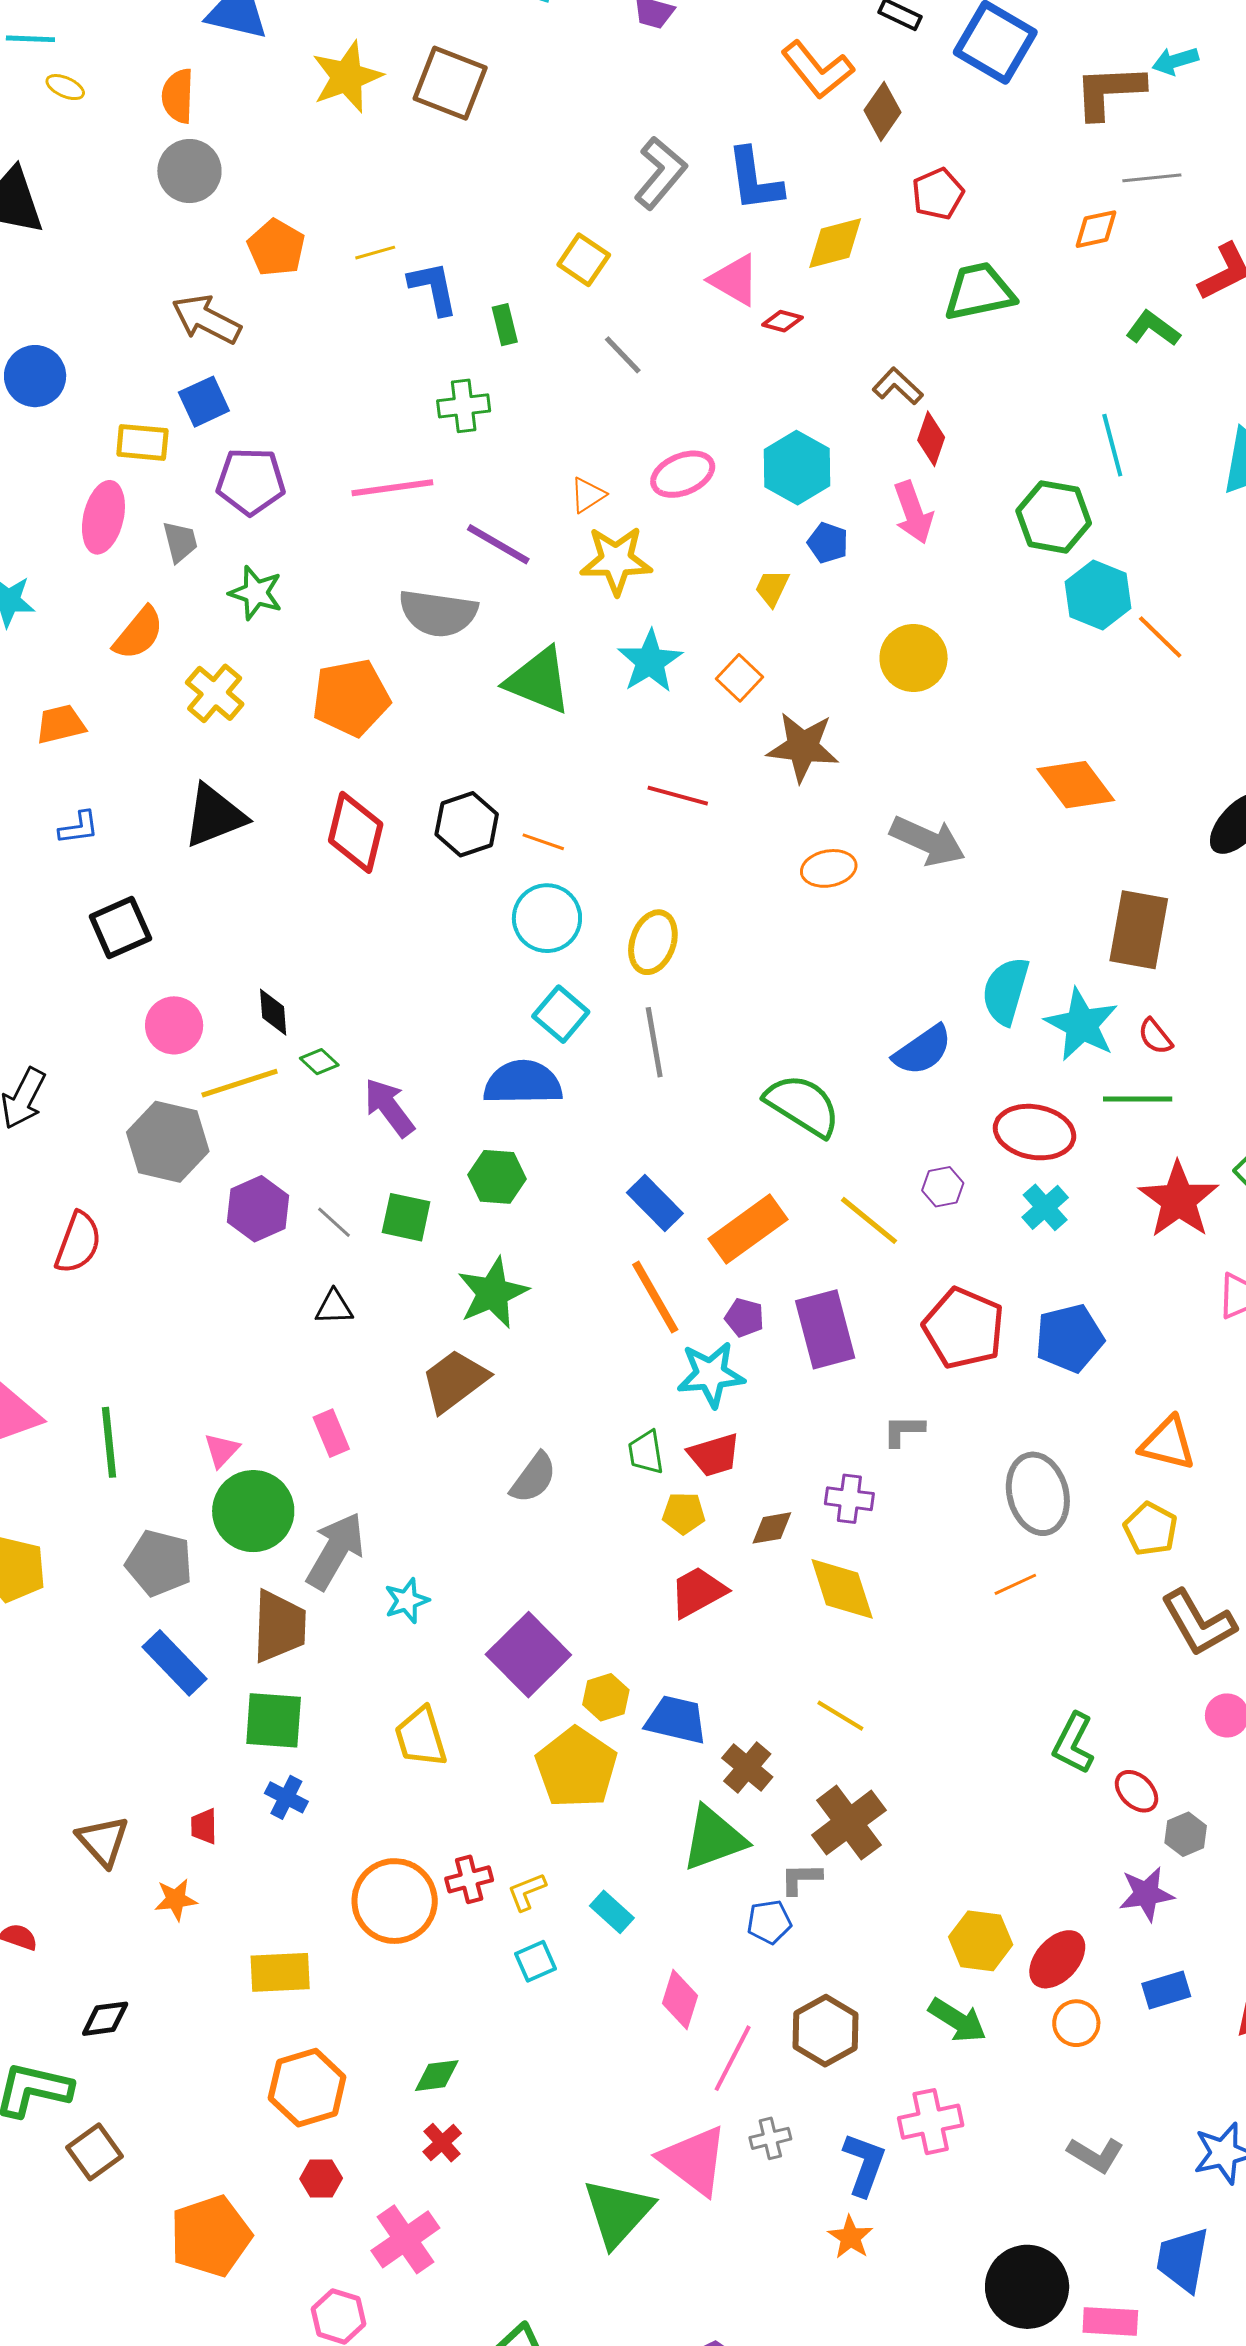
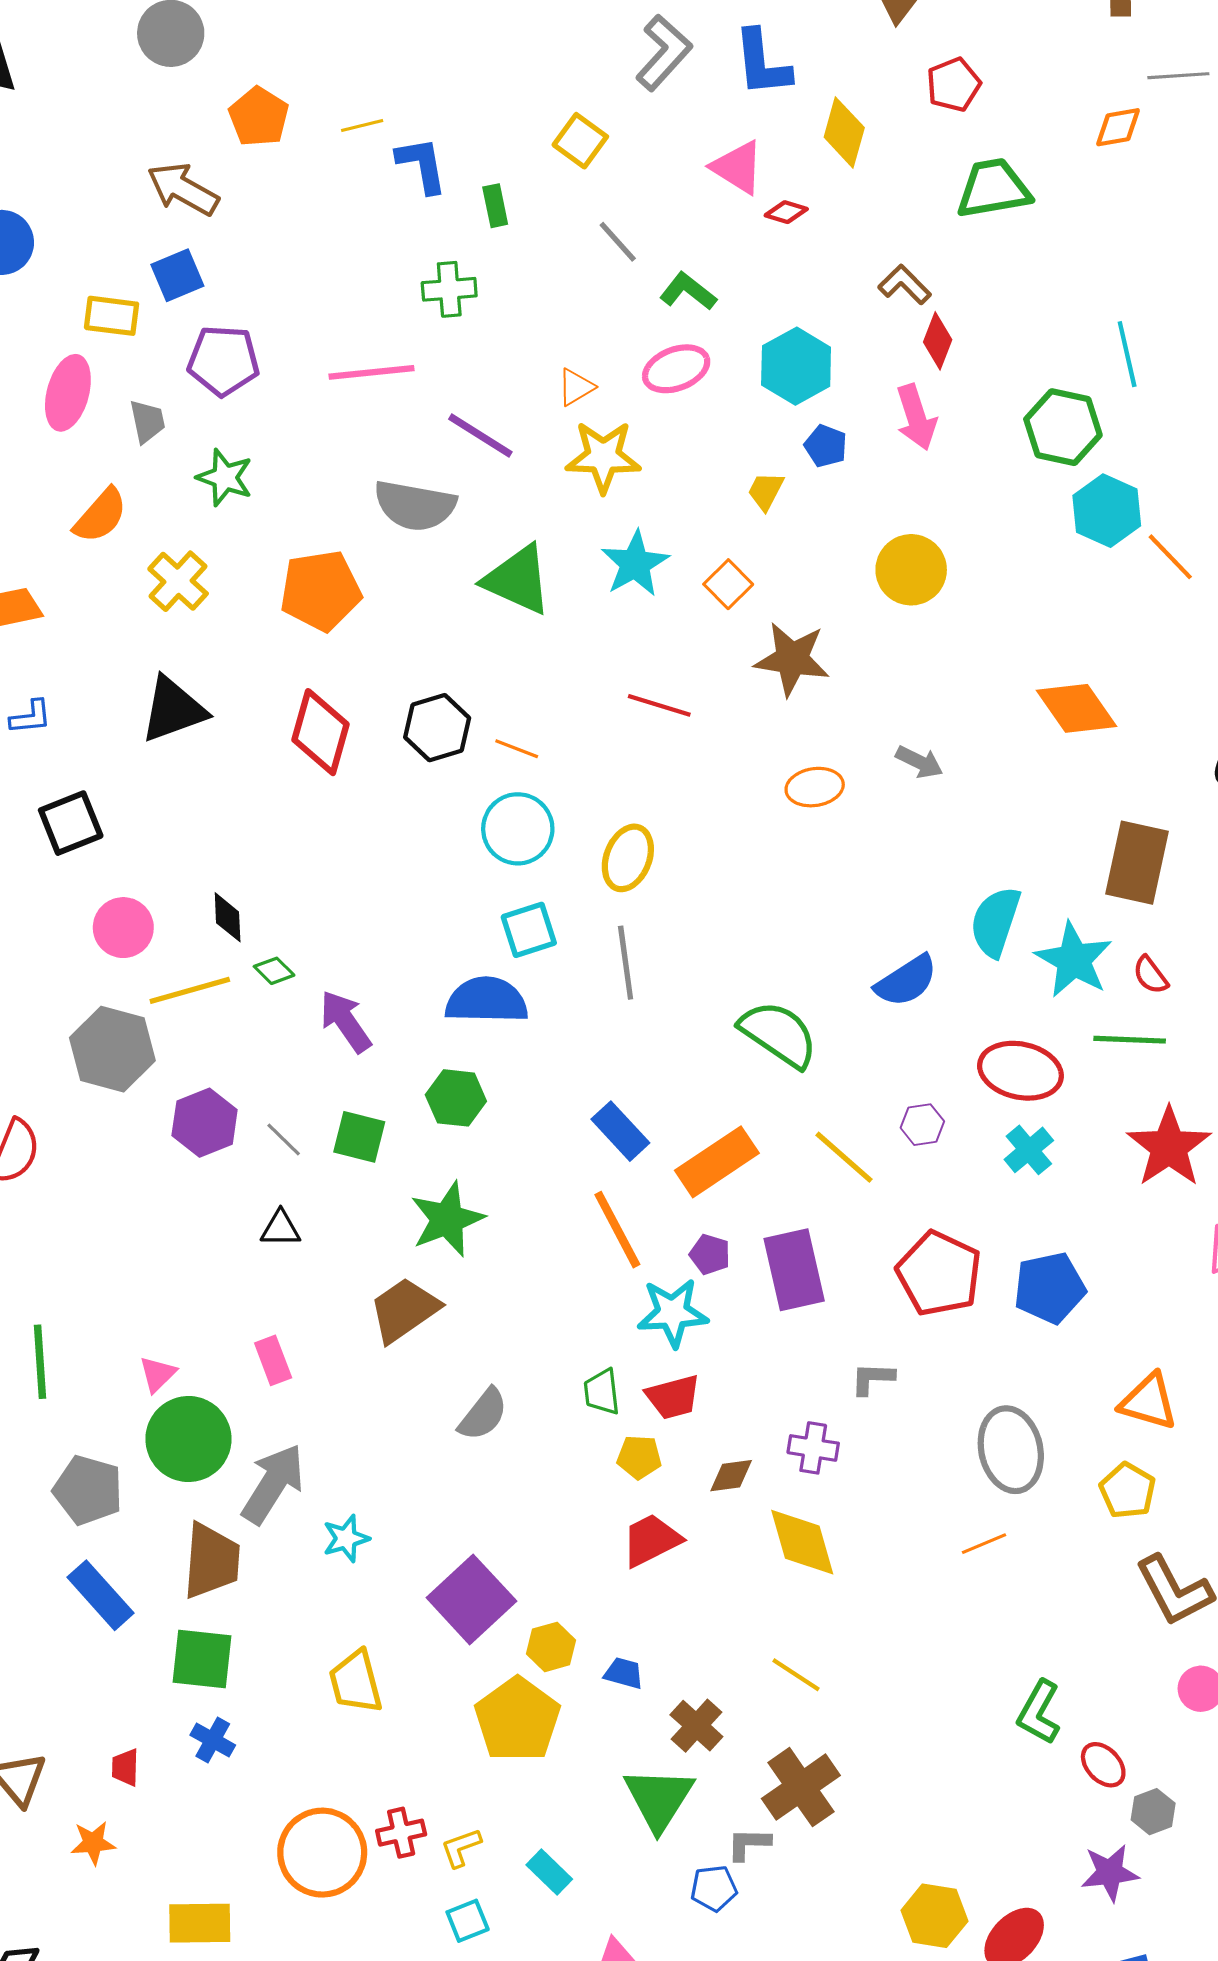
yellow diamond: (835, 243) -> (844, 132), turned -62
green L-shape: (1153, 328) -> (688, 291), moved
gray arrow: (928, 841) -> (919, 762), size x0.6
cyan square: (561, 1014) -> (529, 930), turned 30
blue trapezoid: (676, 1720) -> (624, 1673), size x0.6
green triangle: (714, 1838) -> (659, 1799), turned -40

